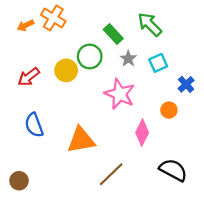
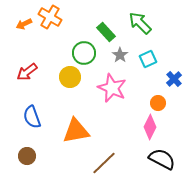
yellow circle: (66, 70) -> (70, 77), moved
pink diamond: (142, 133) -> (150, 127), moved
brown circle: (19, 181) -> (27, 156), moved

